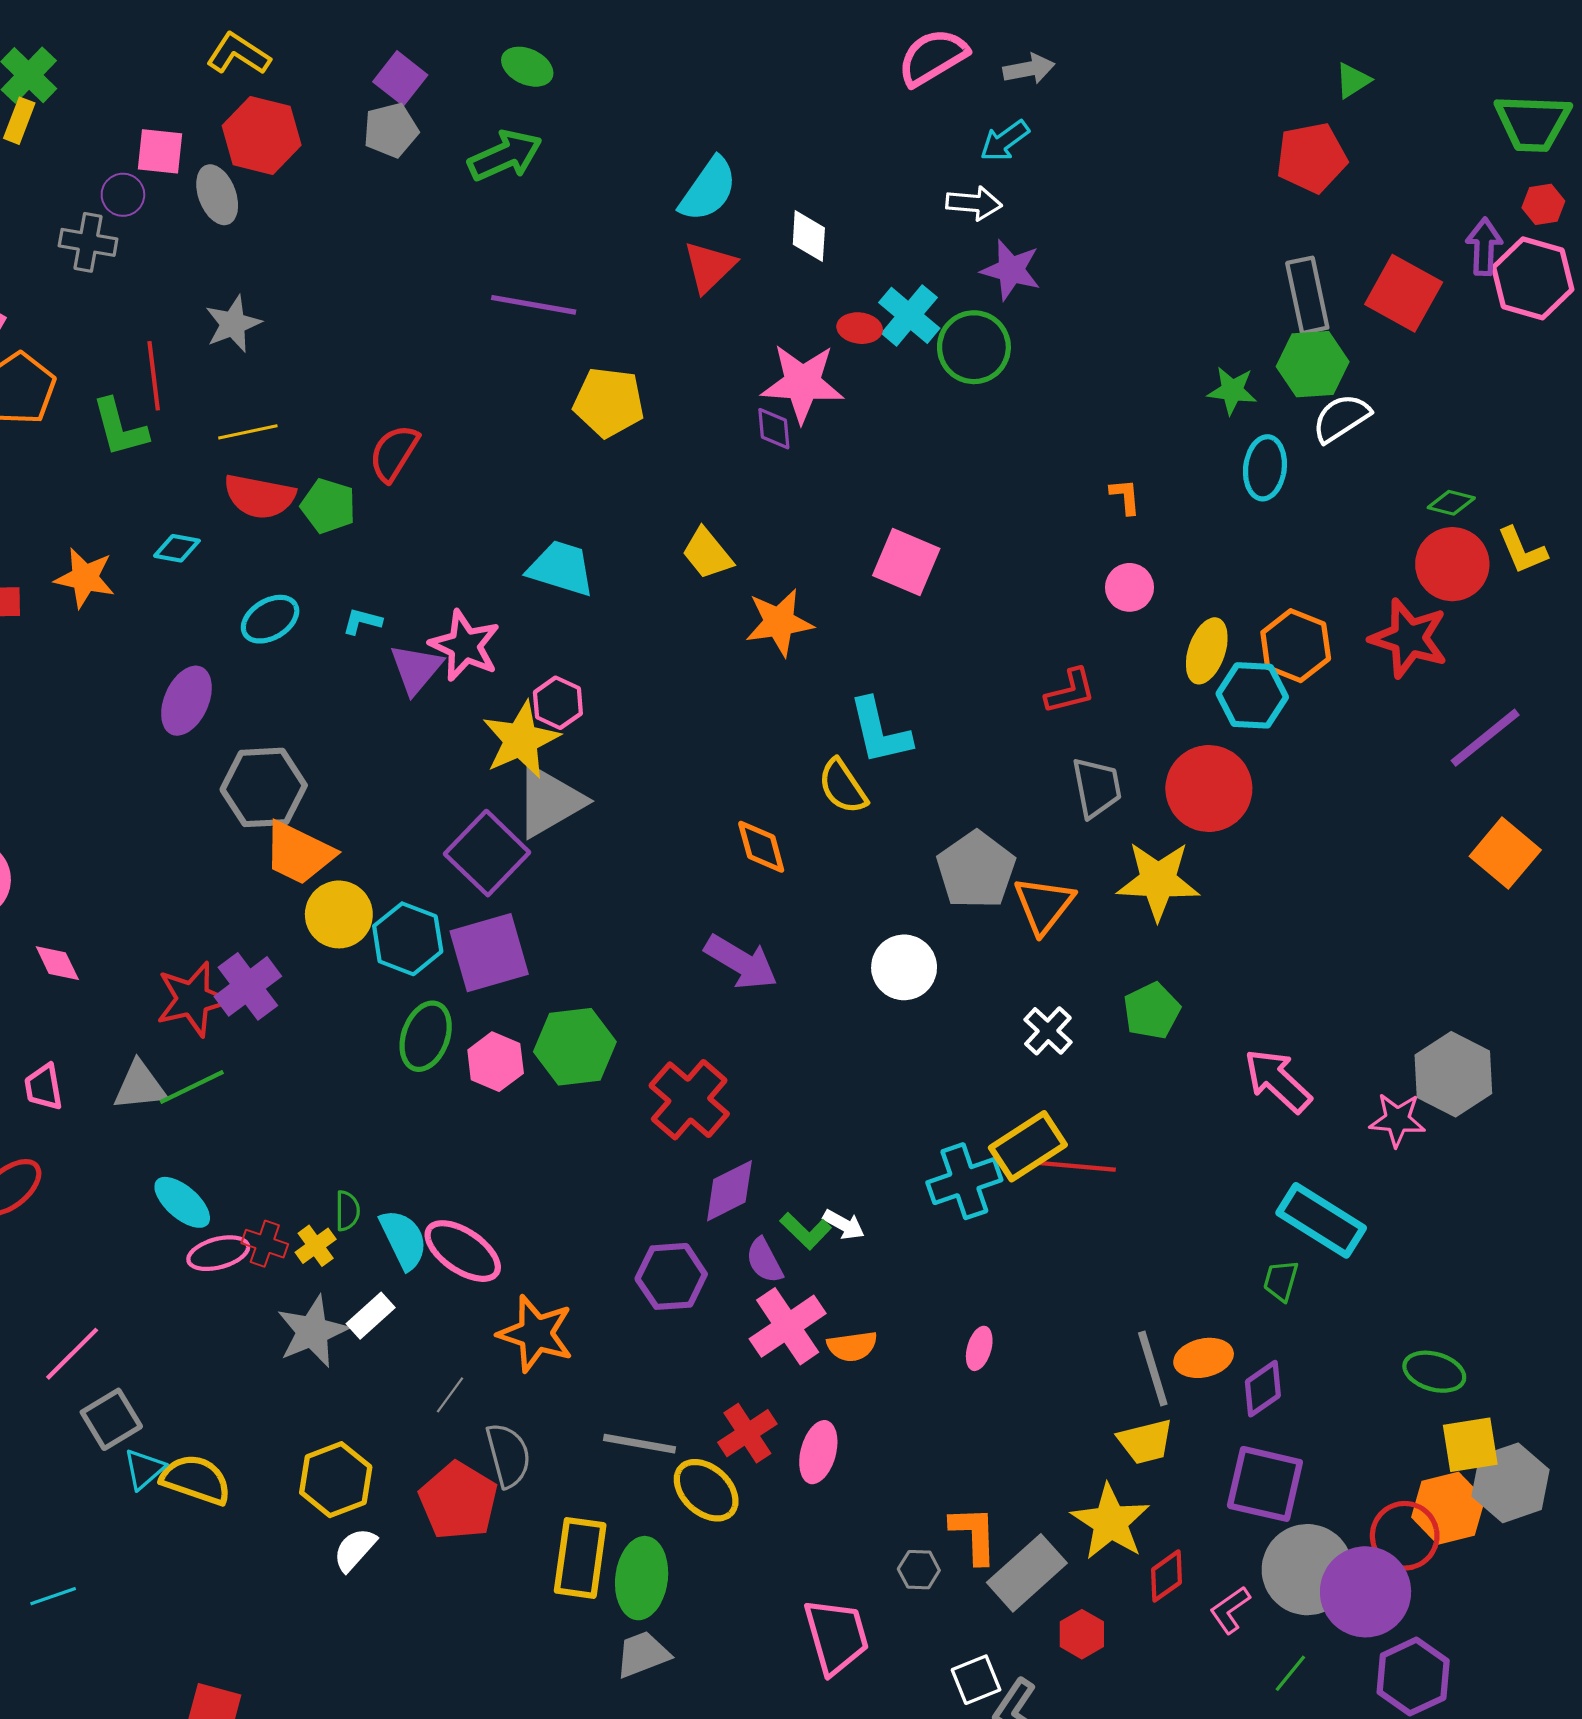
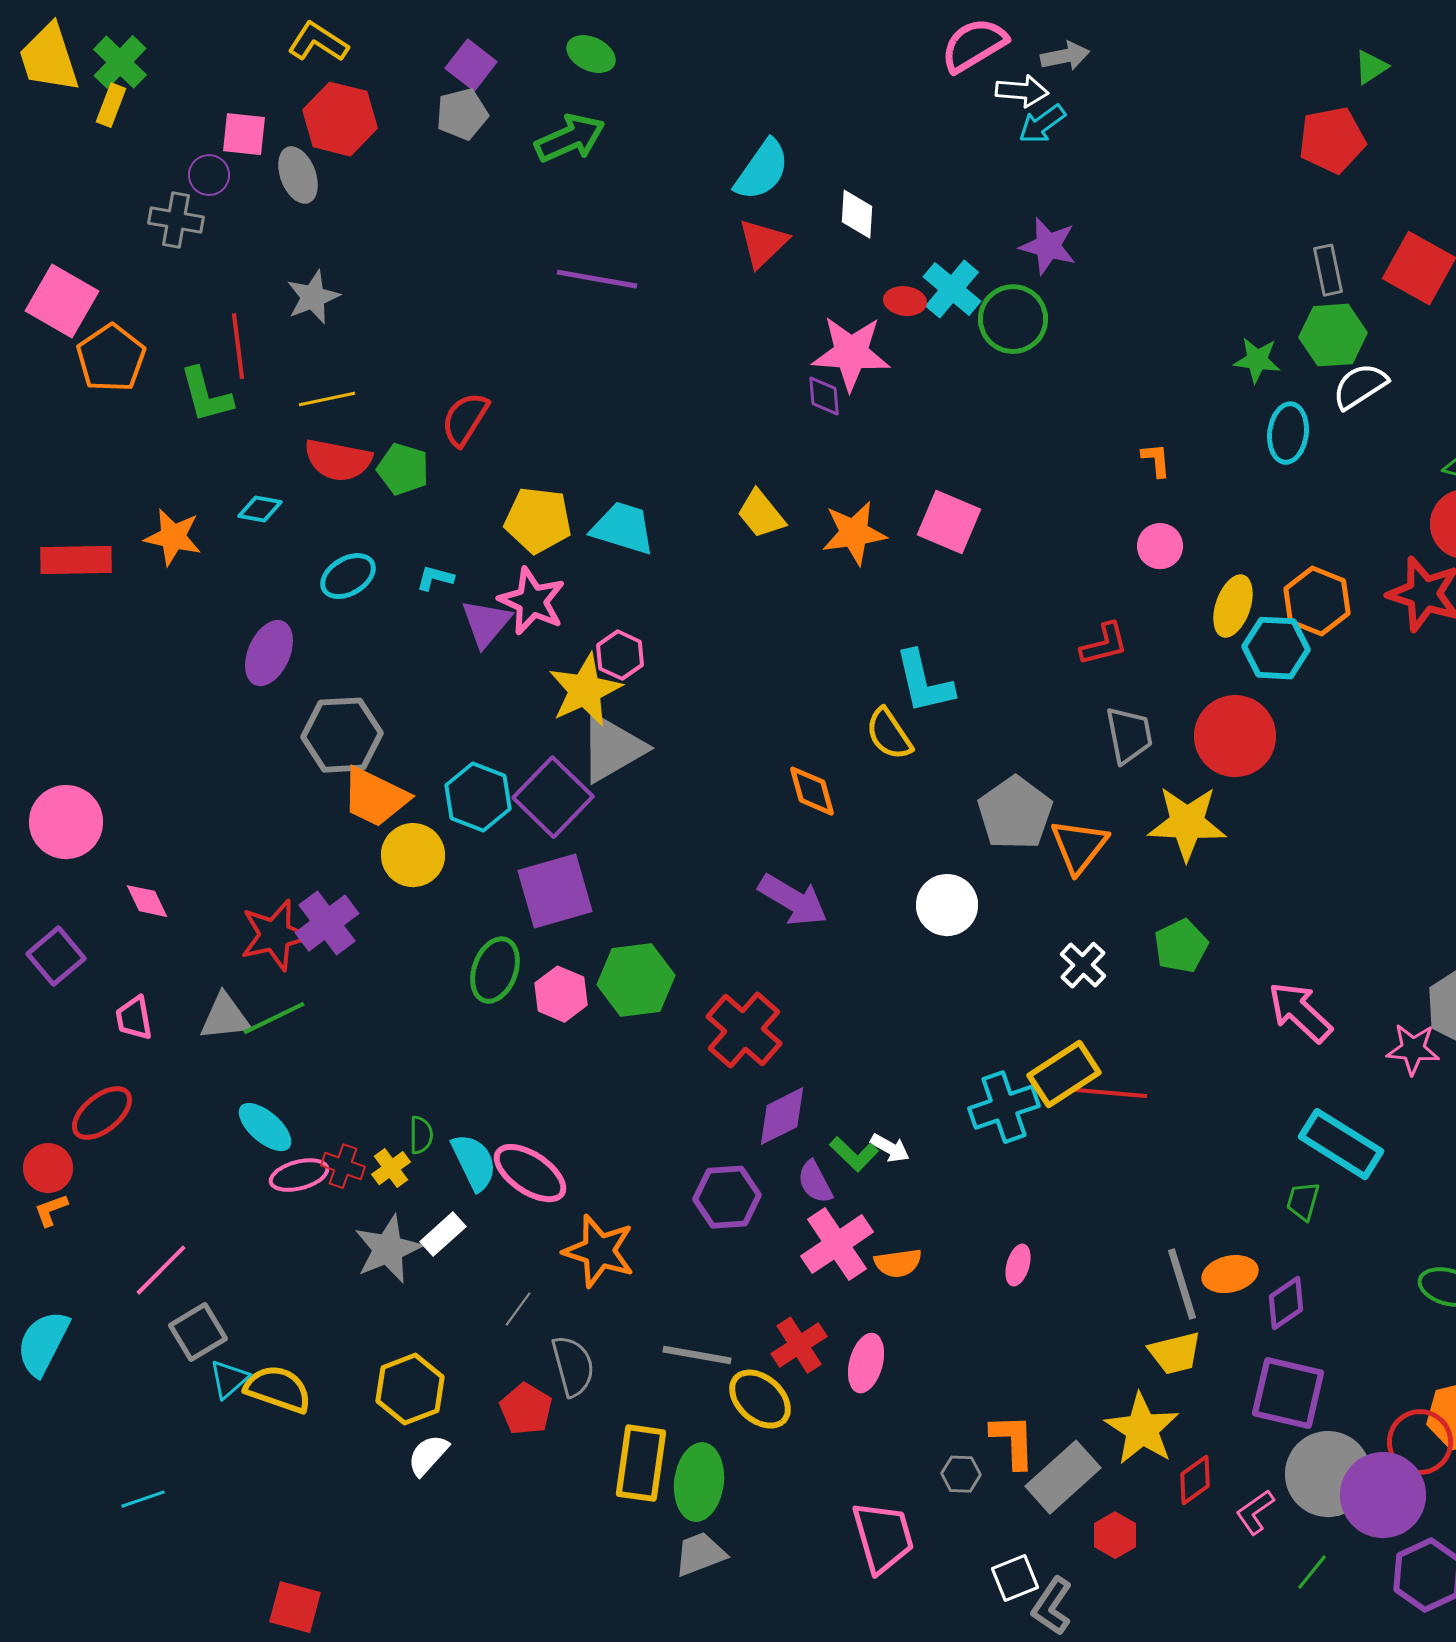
white arrow: (974, 203) -> (1022, 91), moved
gray rectangle: (1307, 295) -> (1328, 270), size x0.7
yellow pentagon: (609, 402) -> (538, 520), moved
orange star: (779, 622) -> (854, 533), moved
cyan hexagon: (408, 939) -> (478, 797), moved
red pentagon: (458, 1501) -> (526, 1409), size x0.7

